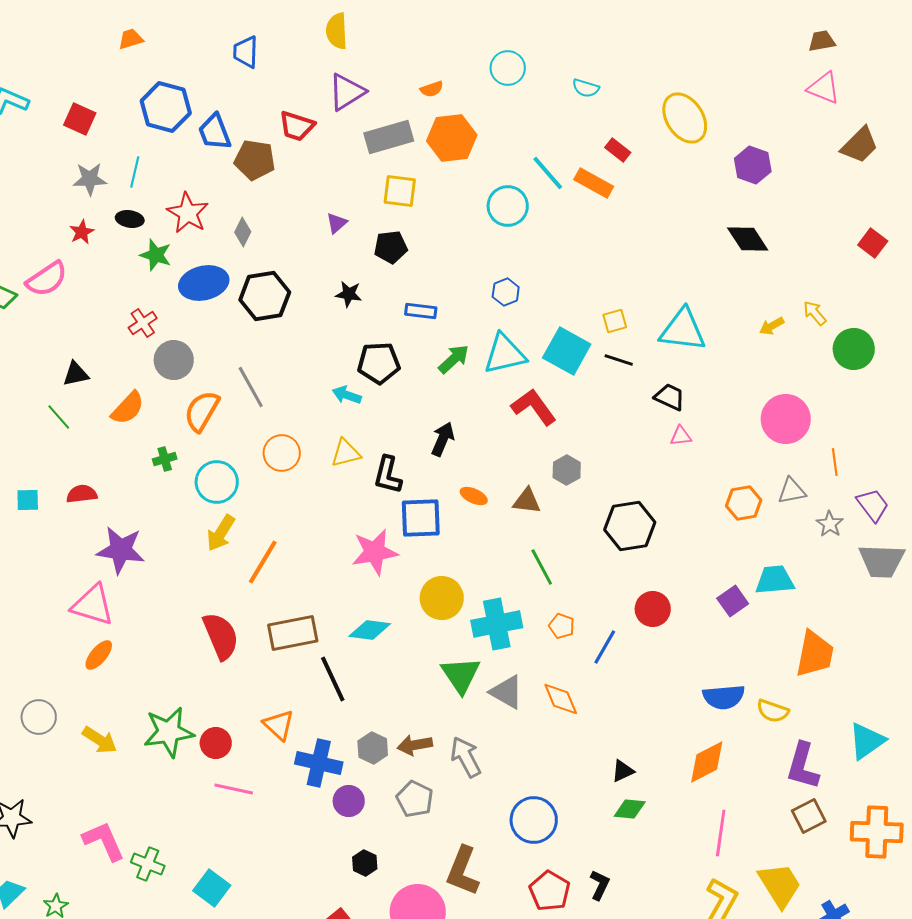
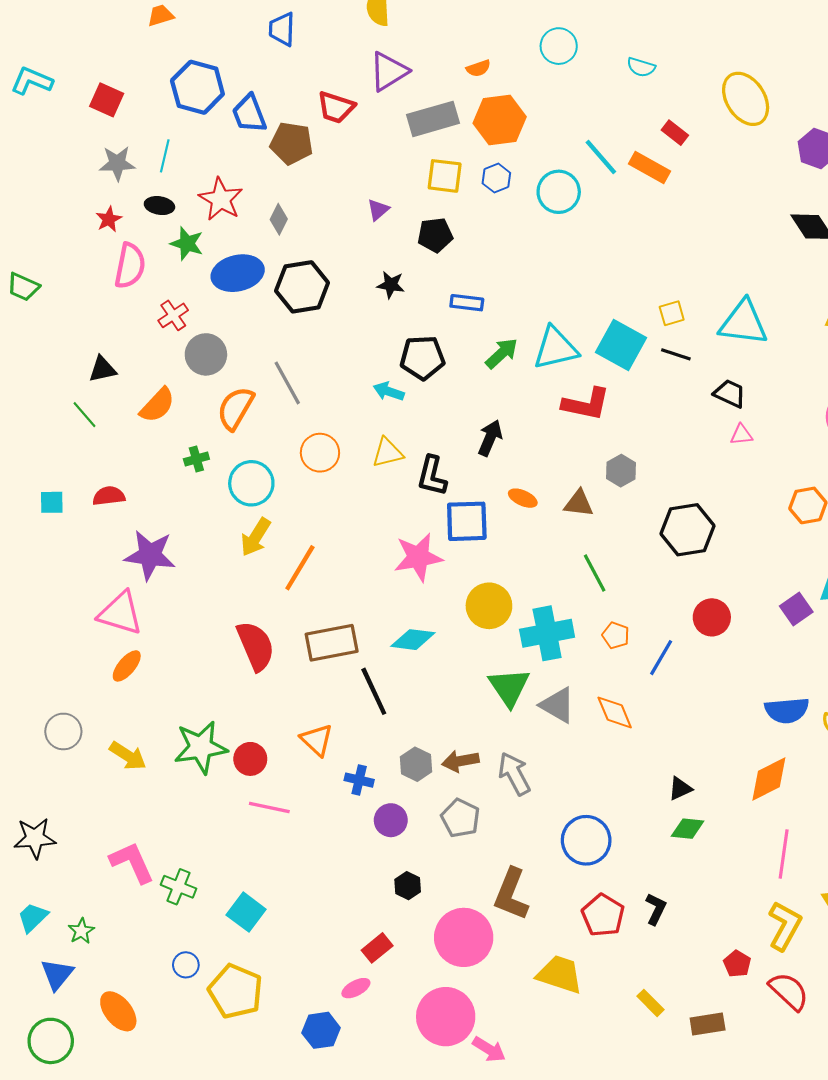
pink semicircle: (47, 279) -> (130, 266), moved, turned -45
blue hexagon: (506, 292) -> (496, 178), moved
red L-shape: (534, 407) -> (586, 404), turned 138
blue cross: (319, 763) -> (359, 780), size x0.6

